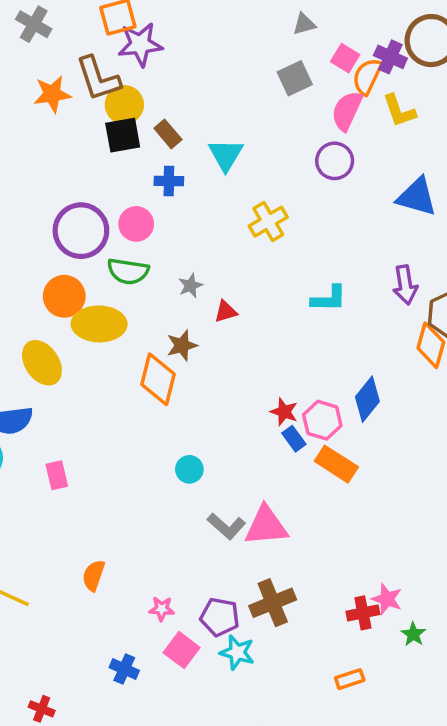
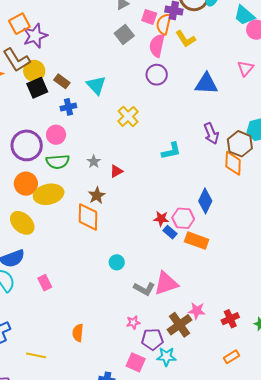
pink star: (387, 599) -> (197, 311), moved
pink star: (162, 609) -> (133, 322), moved

